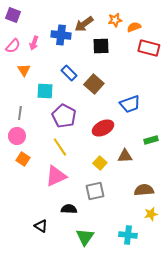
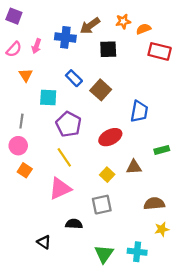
blue trapezoid: (130, 104) -> (139, 111), turned -60
green triangle: (85, 237) -> (104, 254), moved

